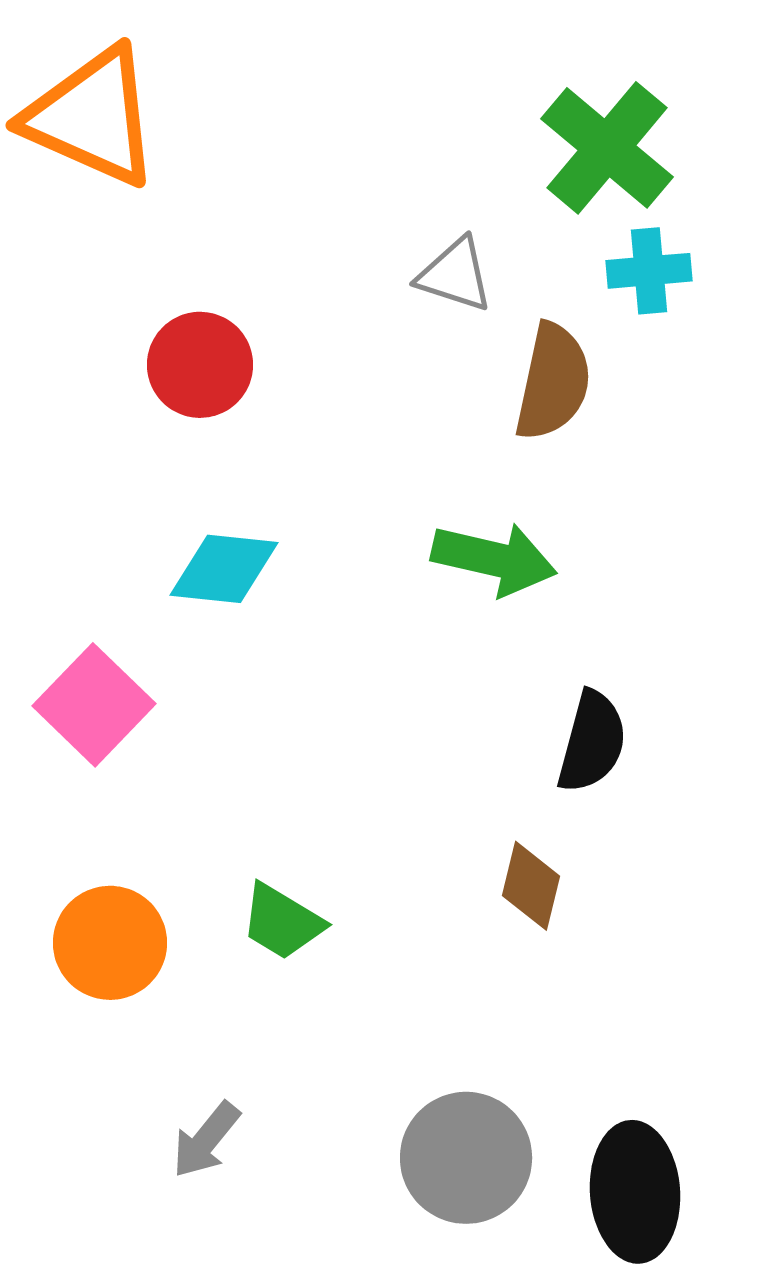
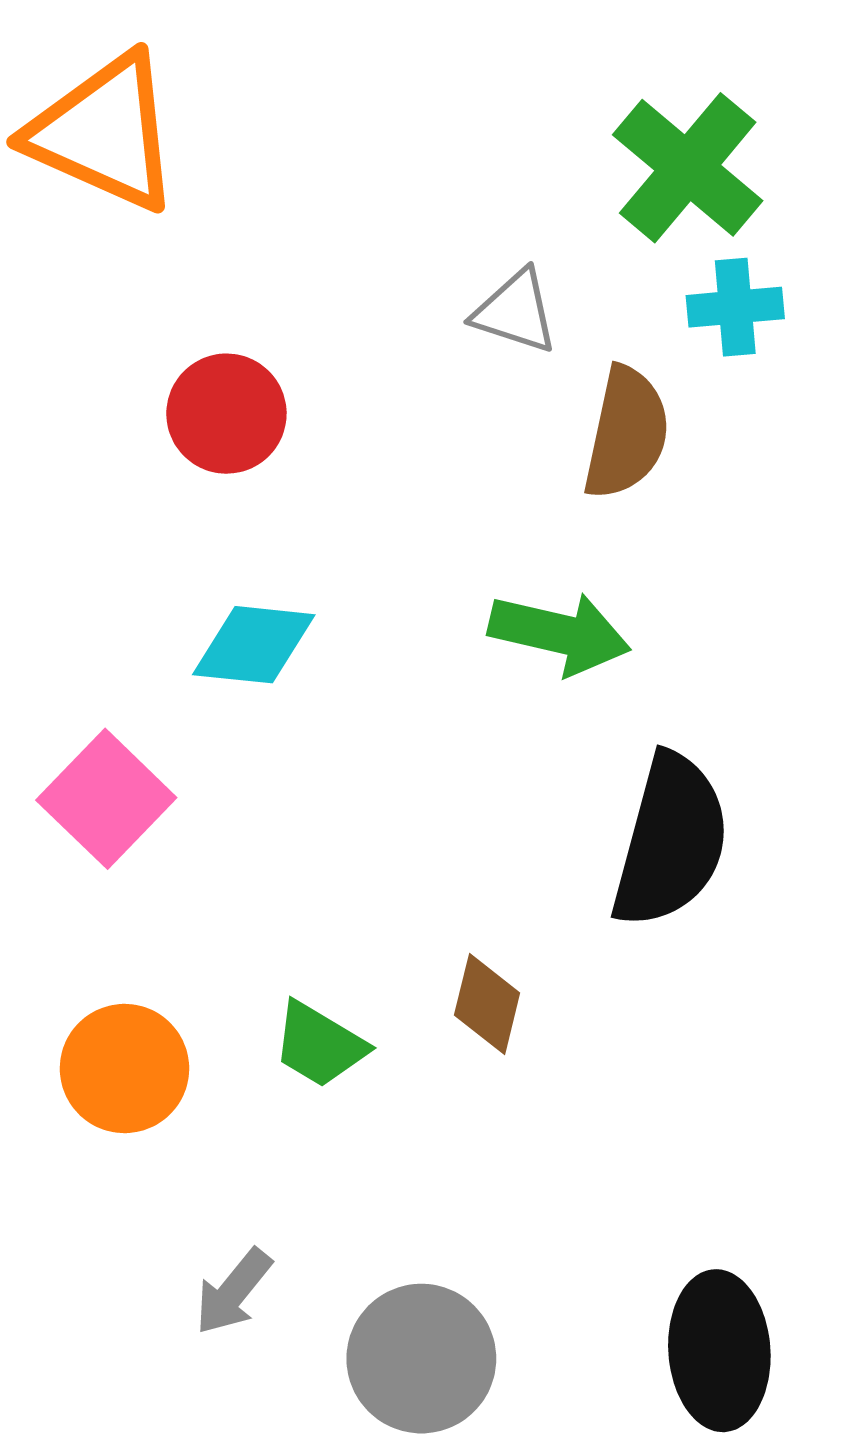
black semicircle: (592, 742) -> (671, 841), size x1.5
brown diamond: (531, 886) -> (487, 1004), moved
gray circle: (466, 1158) -> (421, 1359), moved

